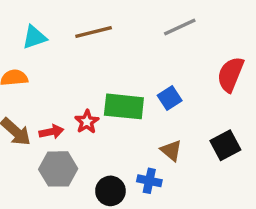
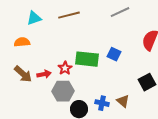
blue square: (170, 98) -> (114, 54), turned -32
brown triangle: (171, 150) -> (123, 101), moved
gray hexagon: (58, 169) -> (63, 91), moved

